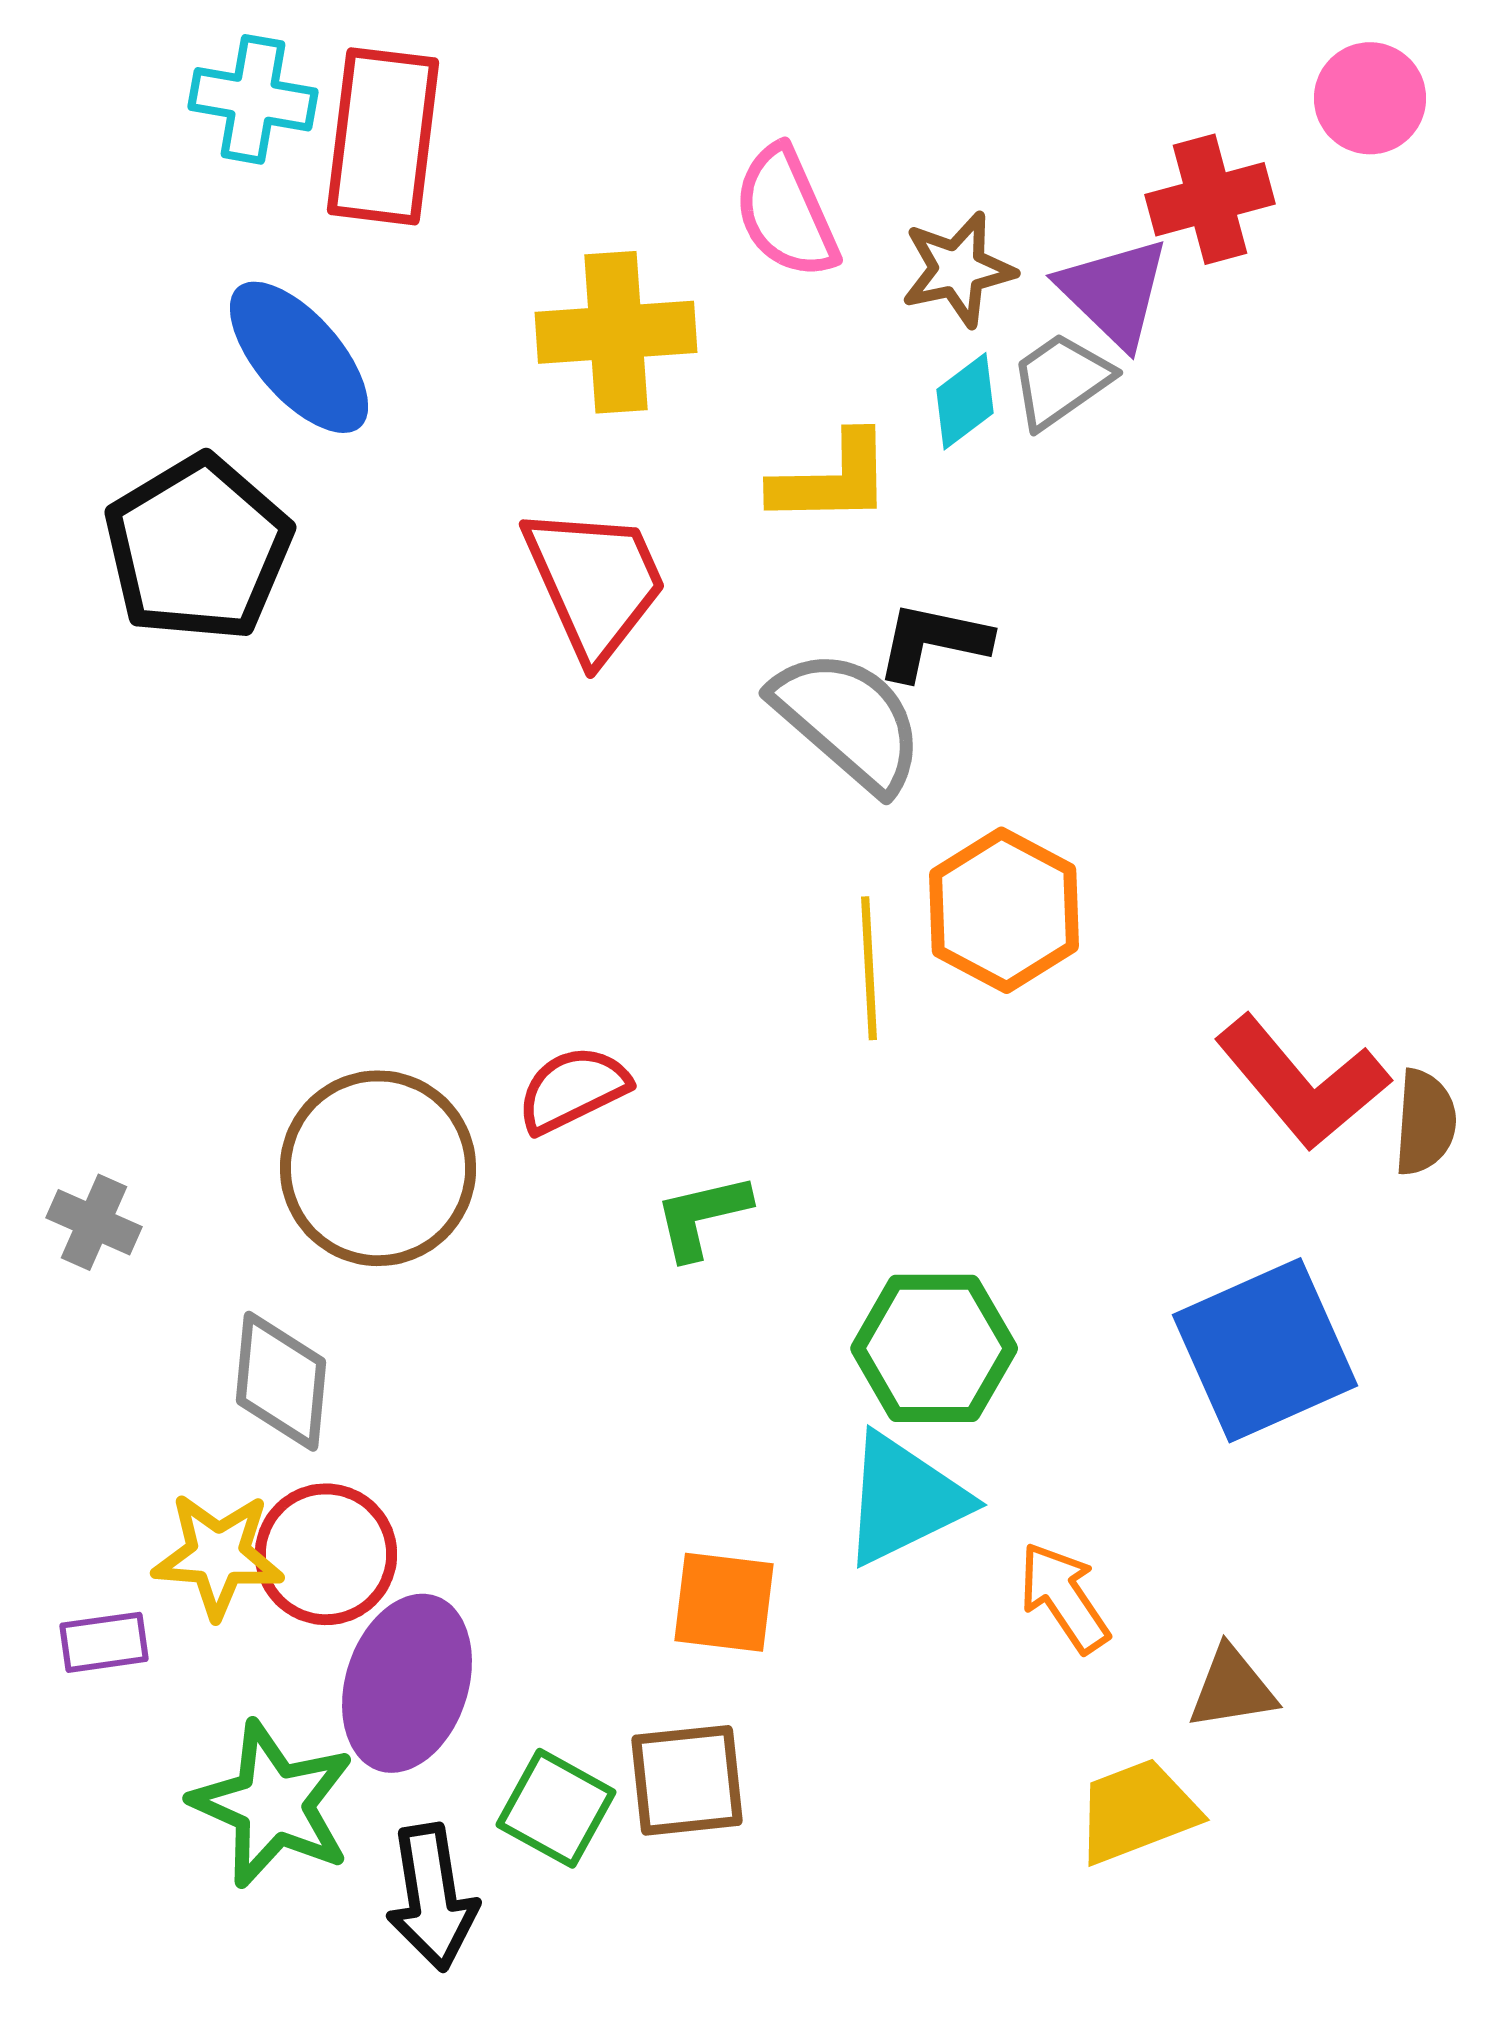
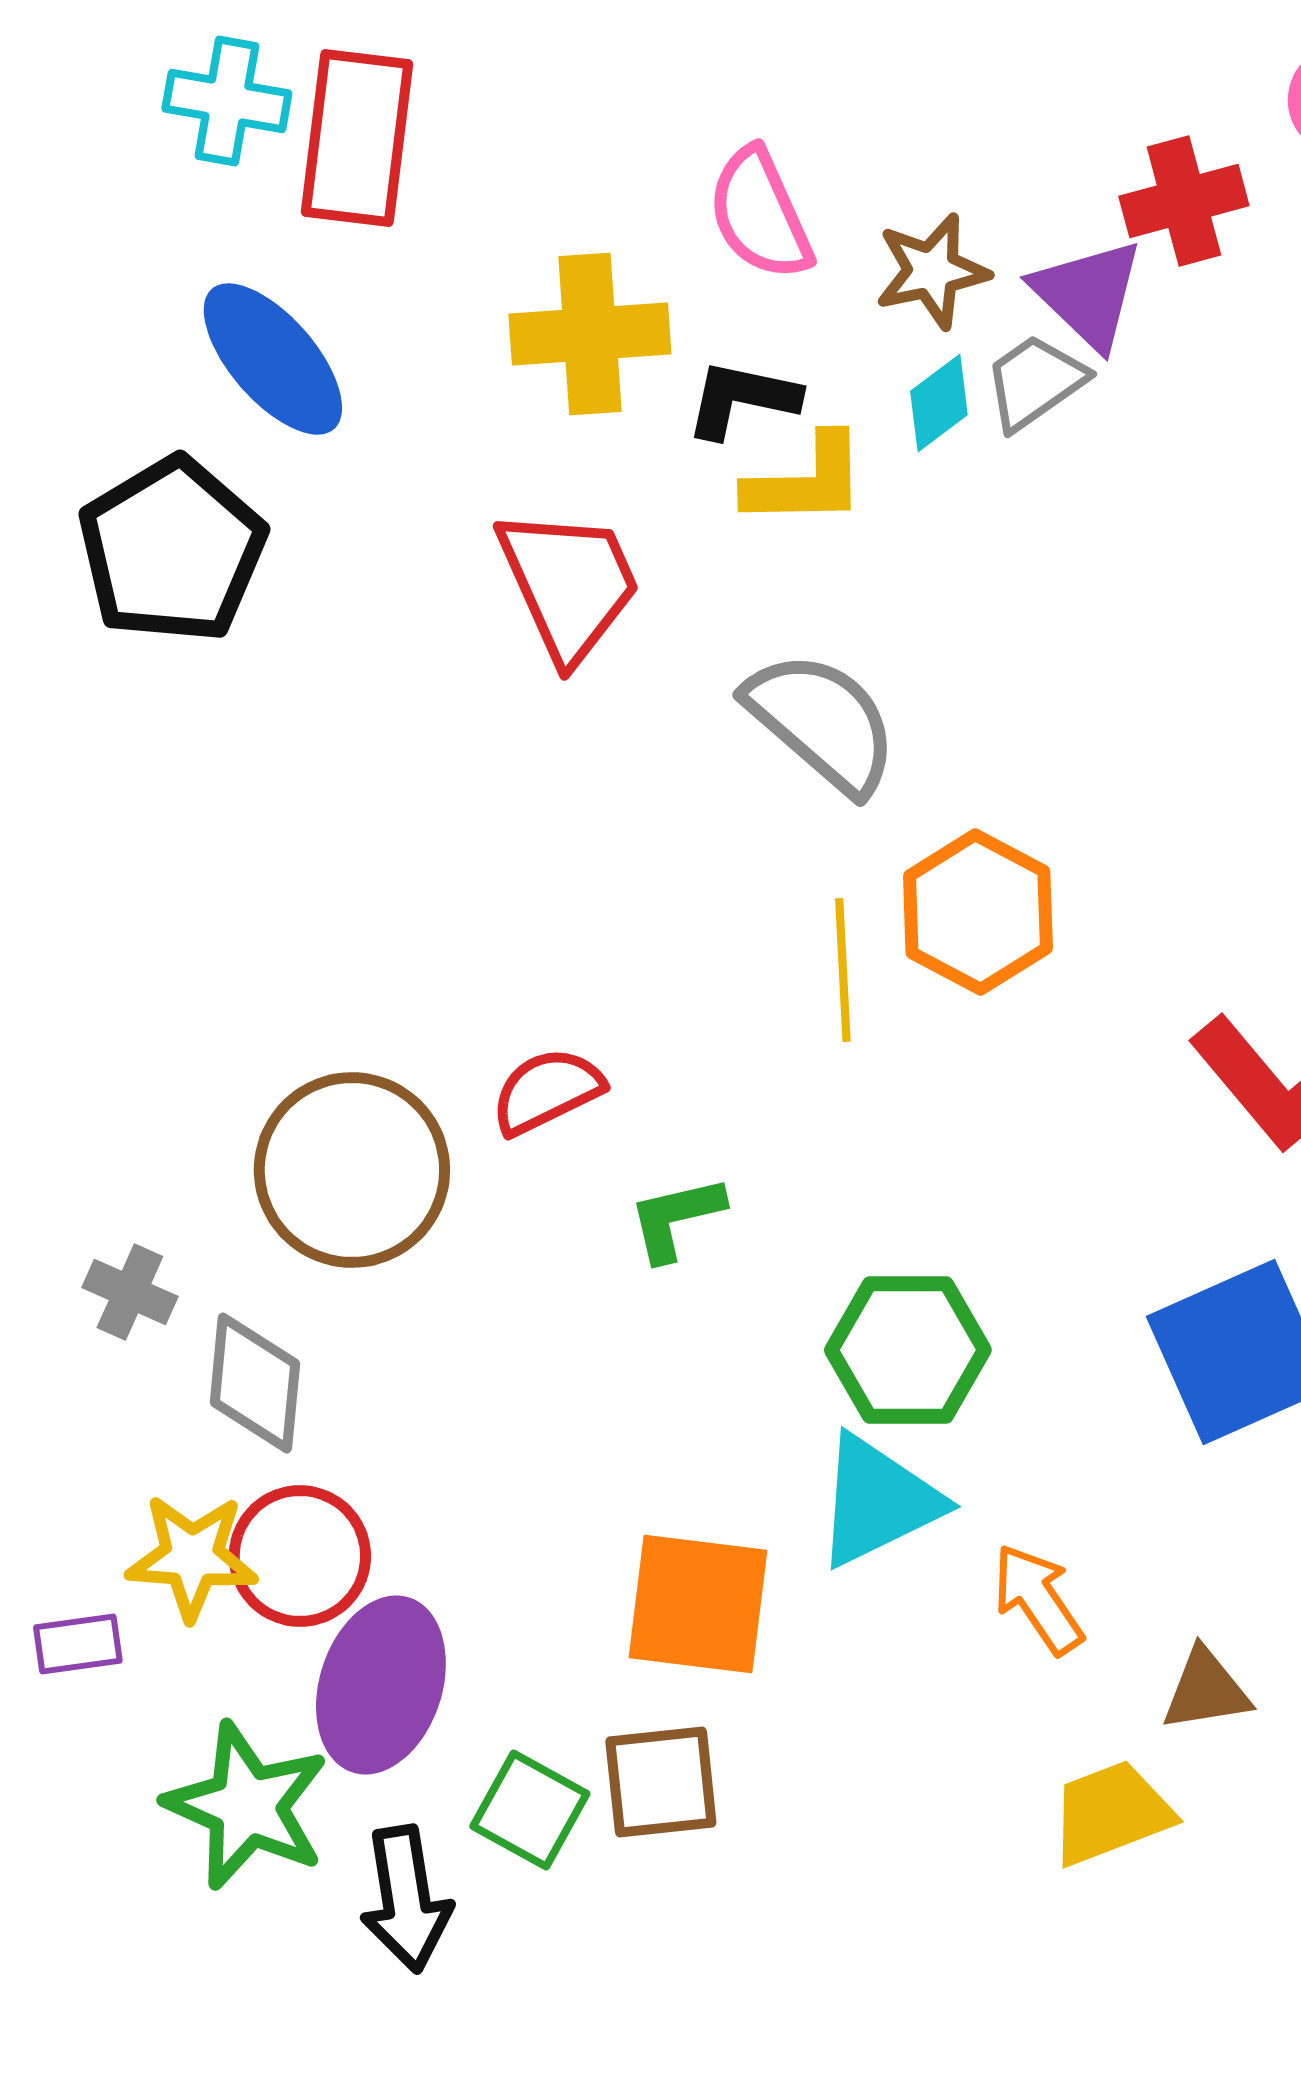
black L-shape: (933, 641) -> (742, 399), moved
gray cross: (94, 1222) -> (130, 1292), moved
orange square: (724, 1602) -> (698, 1604), size x1.4

